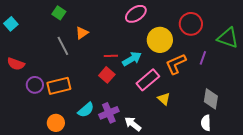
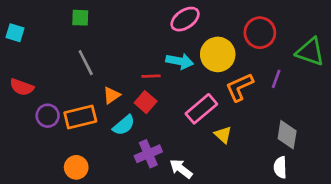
green square: (59, 13) -> (80, 18), turned -32
cyan square: (11, 24) -> (15, 33), turned -32
orange triangle: (82, 33) -> (112, 95), moved
cyan arrow: (132, 59) -> (180, 61), moved, turned 42
cyan semicircle: (86, 110) -> (124, 125), moved

